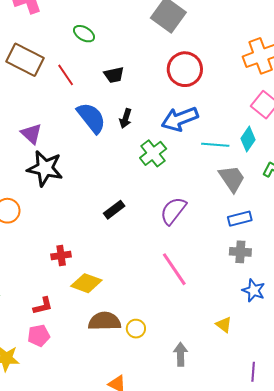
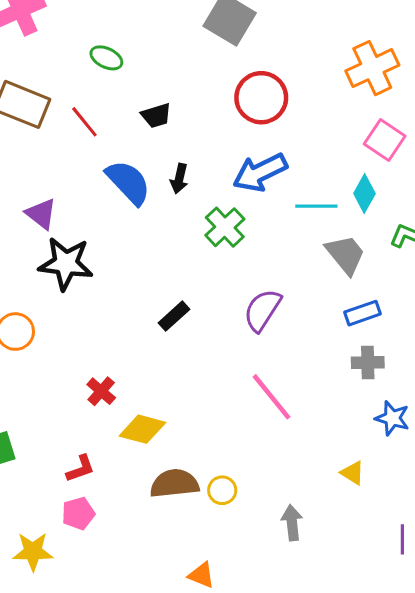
red cross: (61, 255) -> (101, 391), turned -36

